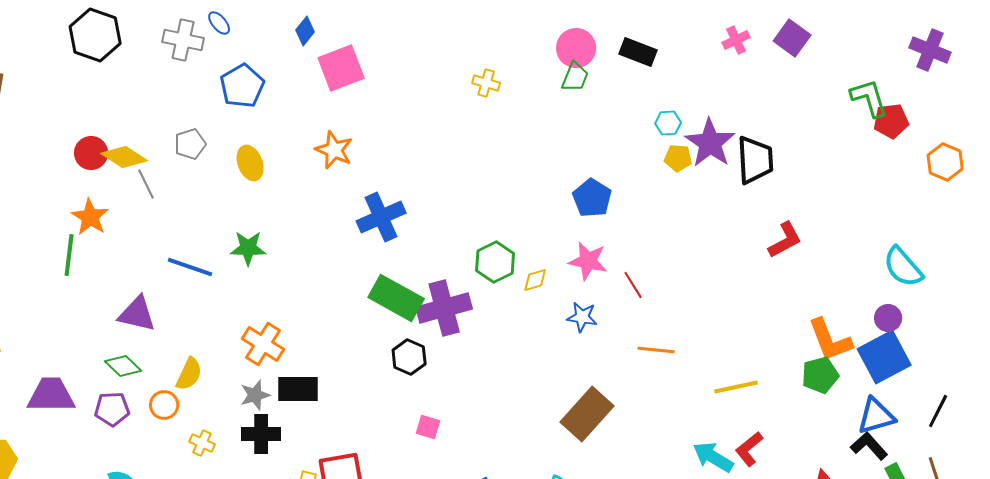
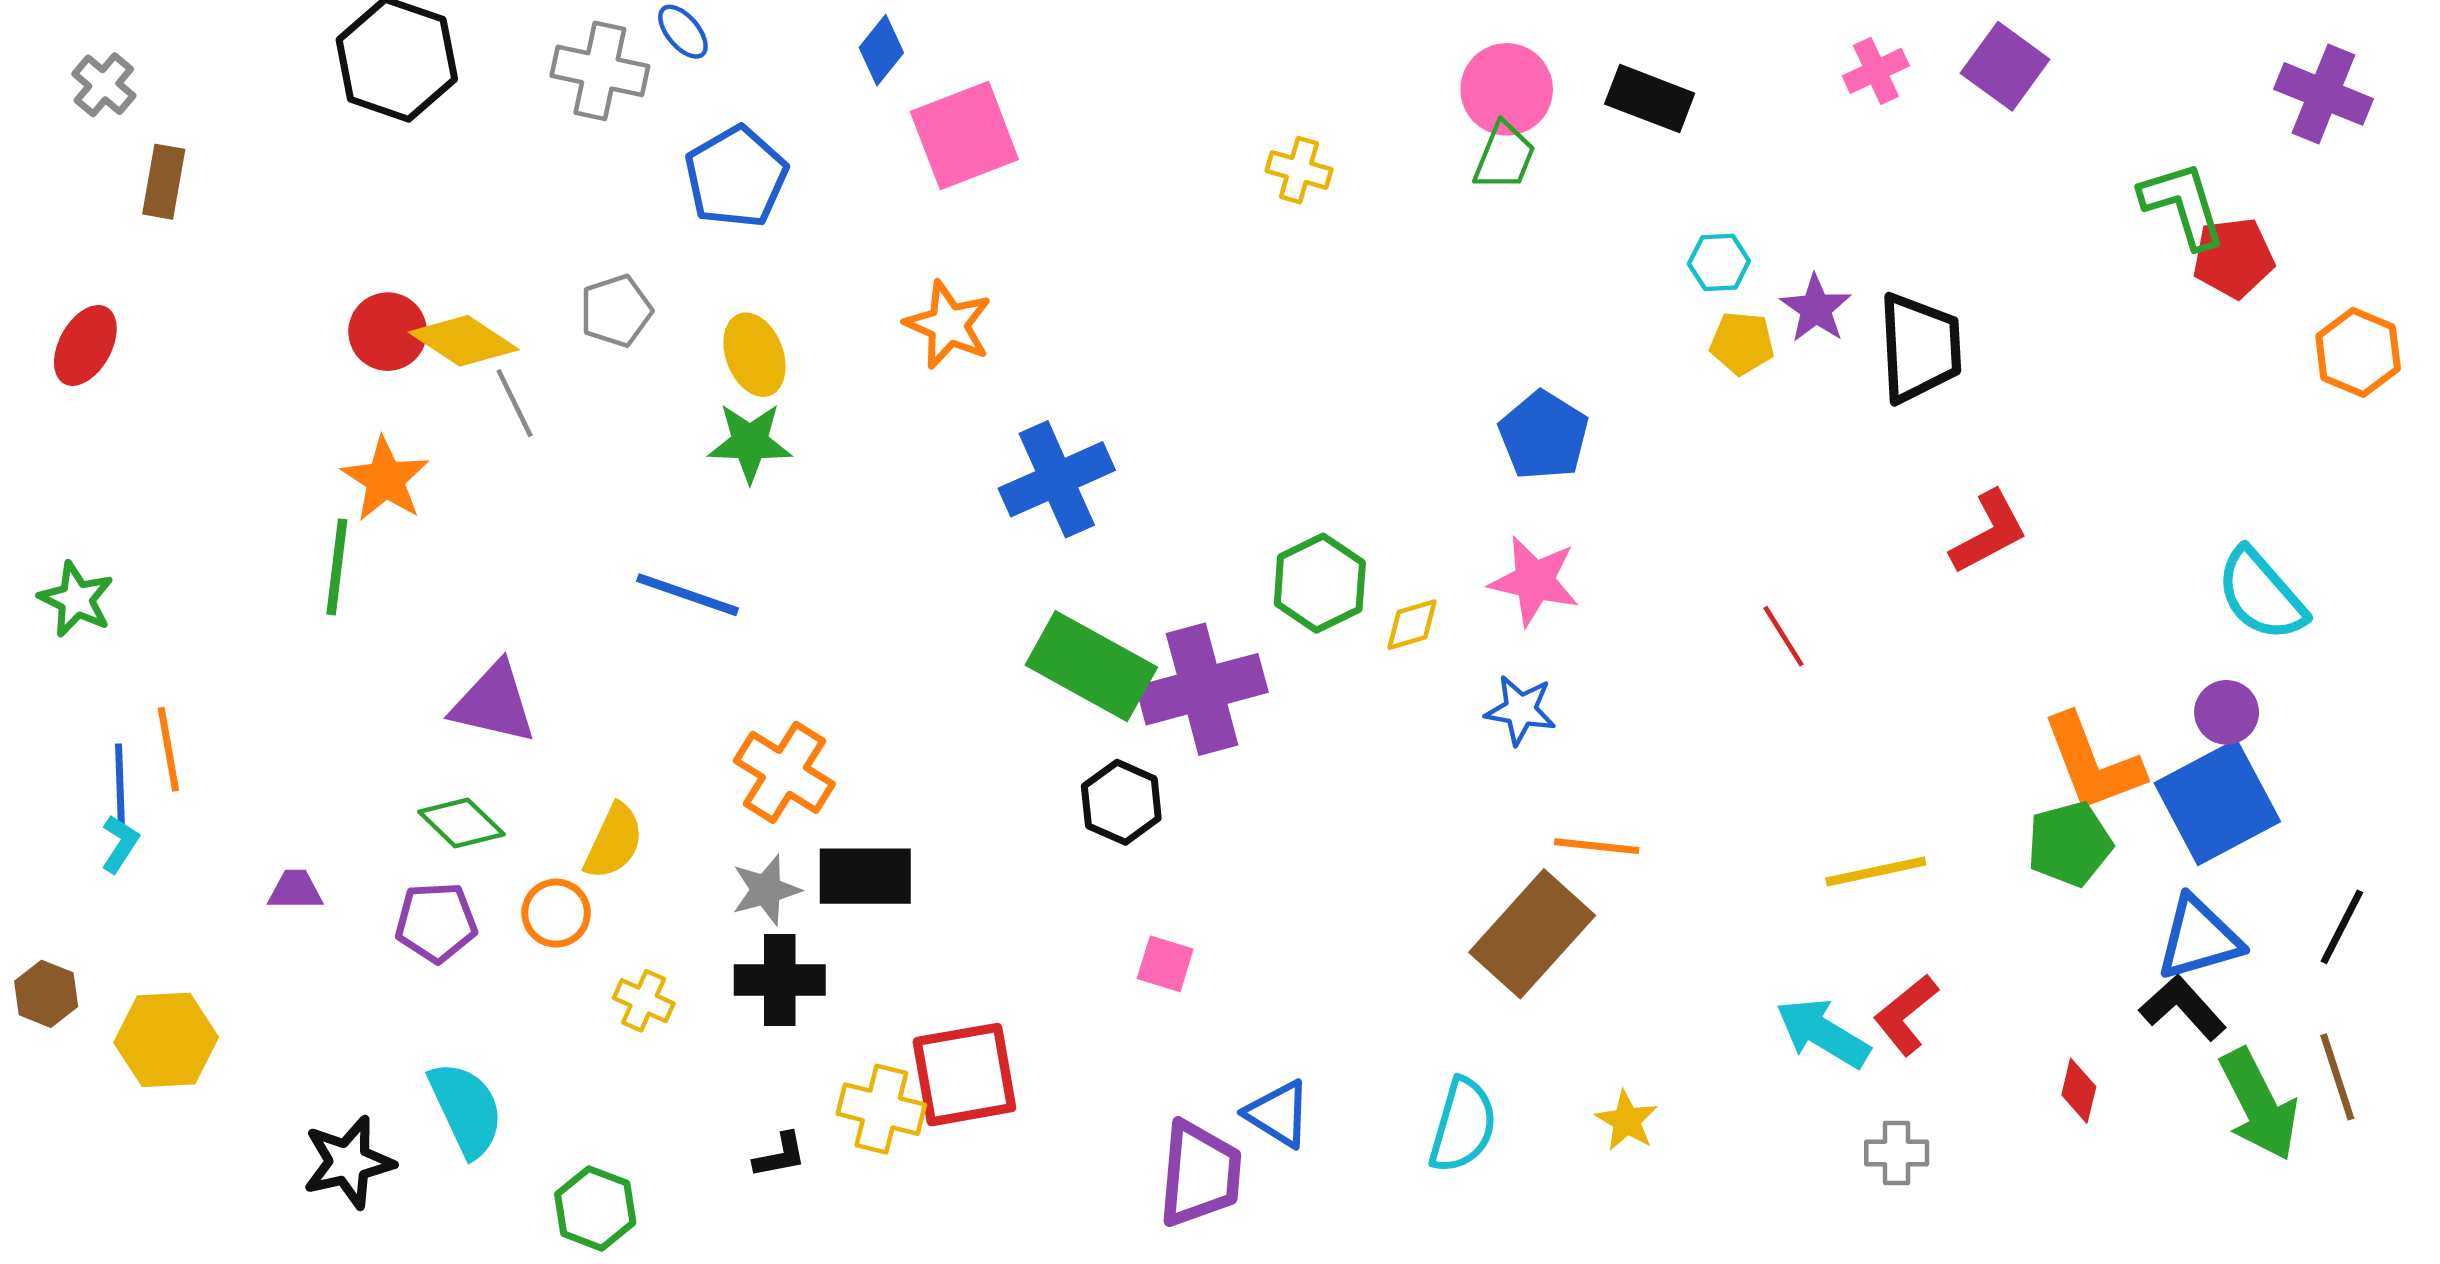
purple star: (710, 143) -> (1816, 309), size x0.6
green star: (248, 248) -> (750, 442), moved
blue line: (190, 267) -> (688, 595), moved
red line: (633, 285) -> (1784, 636), moved
orange line: (656, 350) -> (1597, 846), moved
purple trapezoid: (51, 395) -> (295, 890), size x0.5

